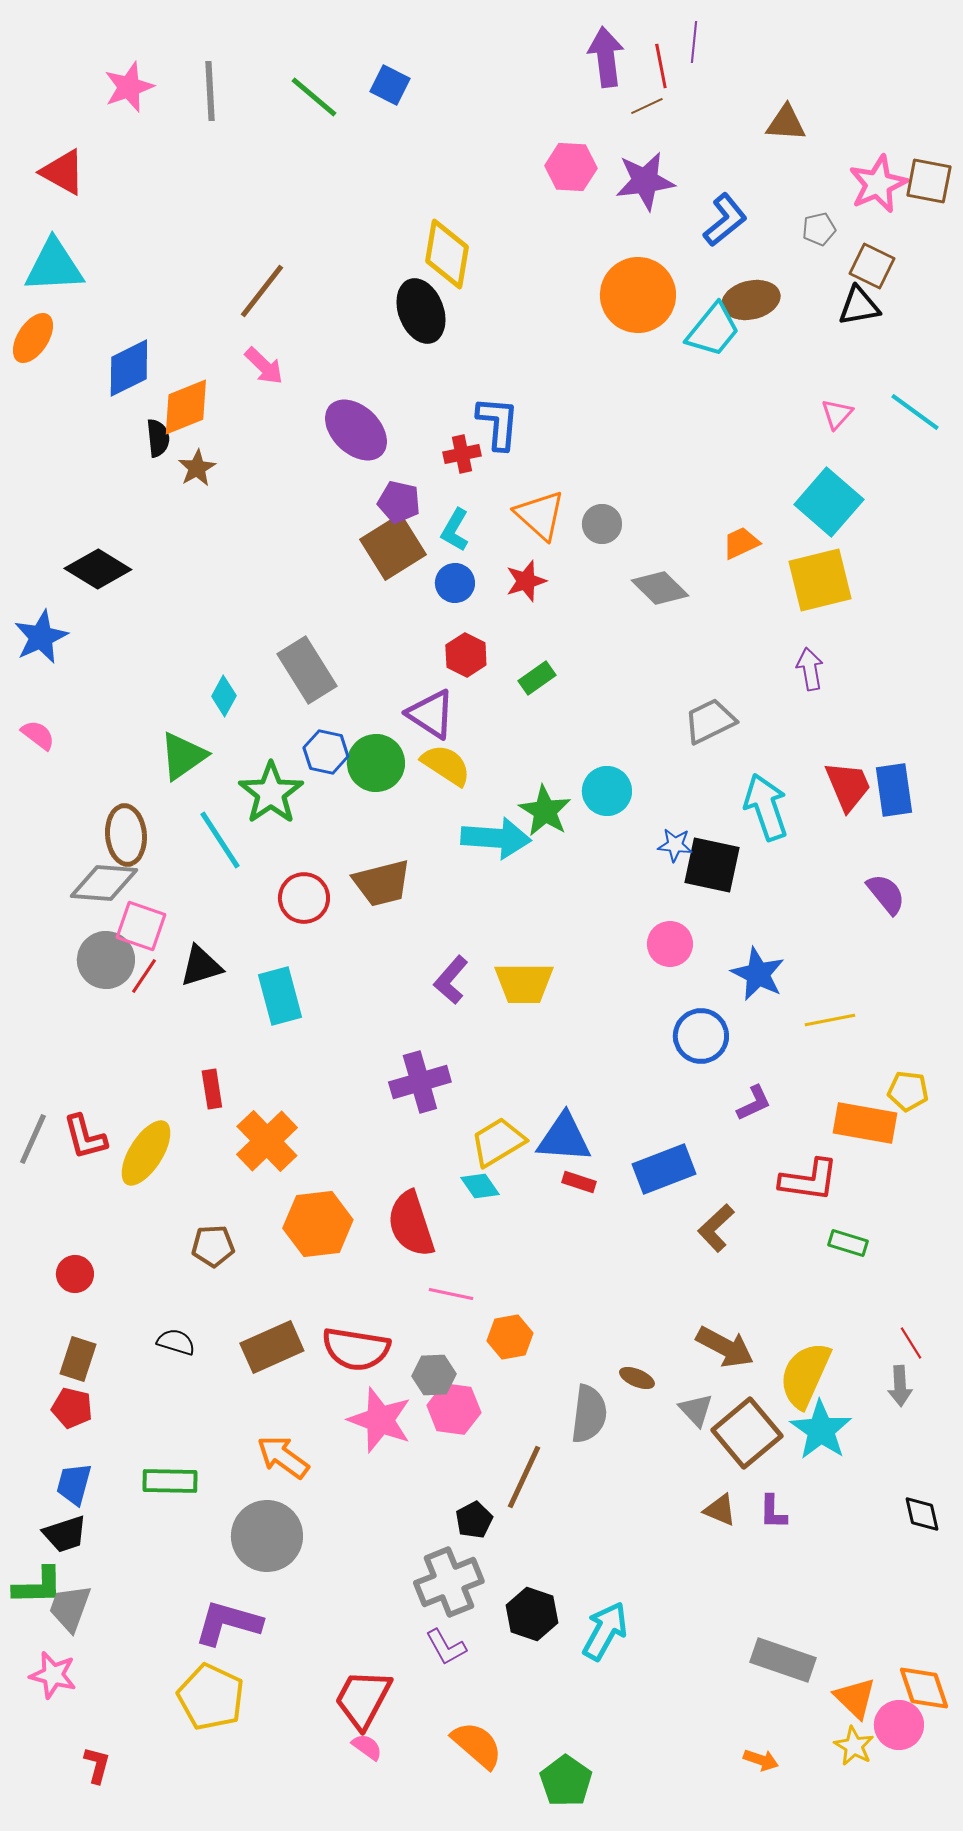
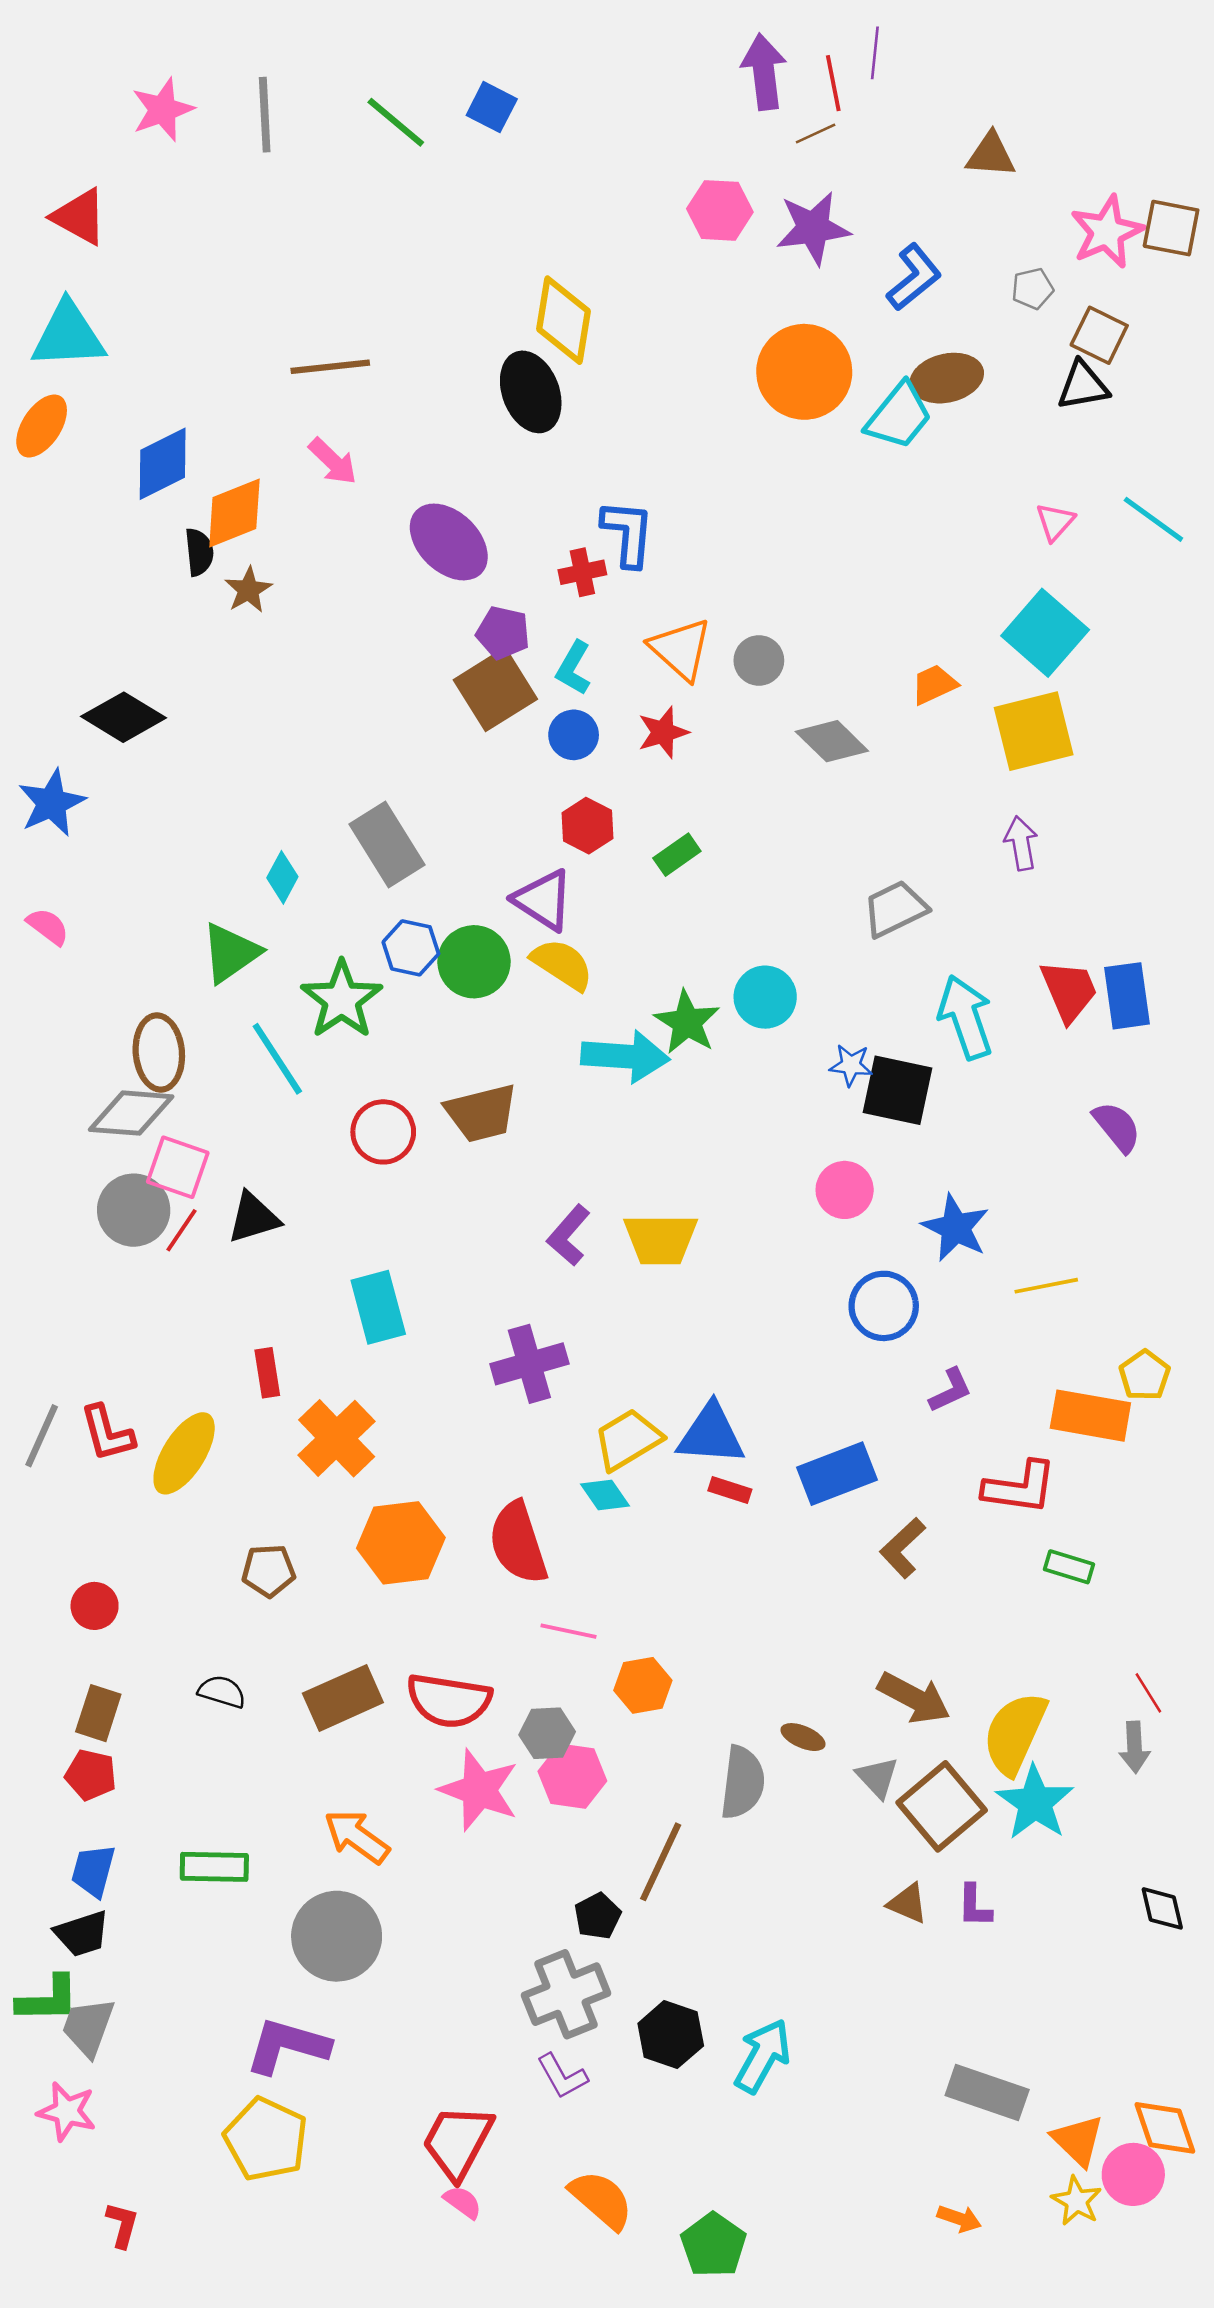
brown line: (262, 291) -> (330, 367), turned 46
cyan rectangle: (280, 996) -> (378, 1307), moved
yellow pentagon: (908, 1091) -> (1145, 1375), turned 30

